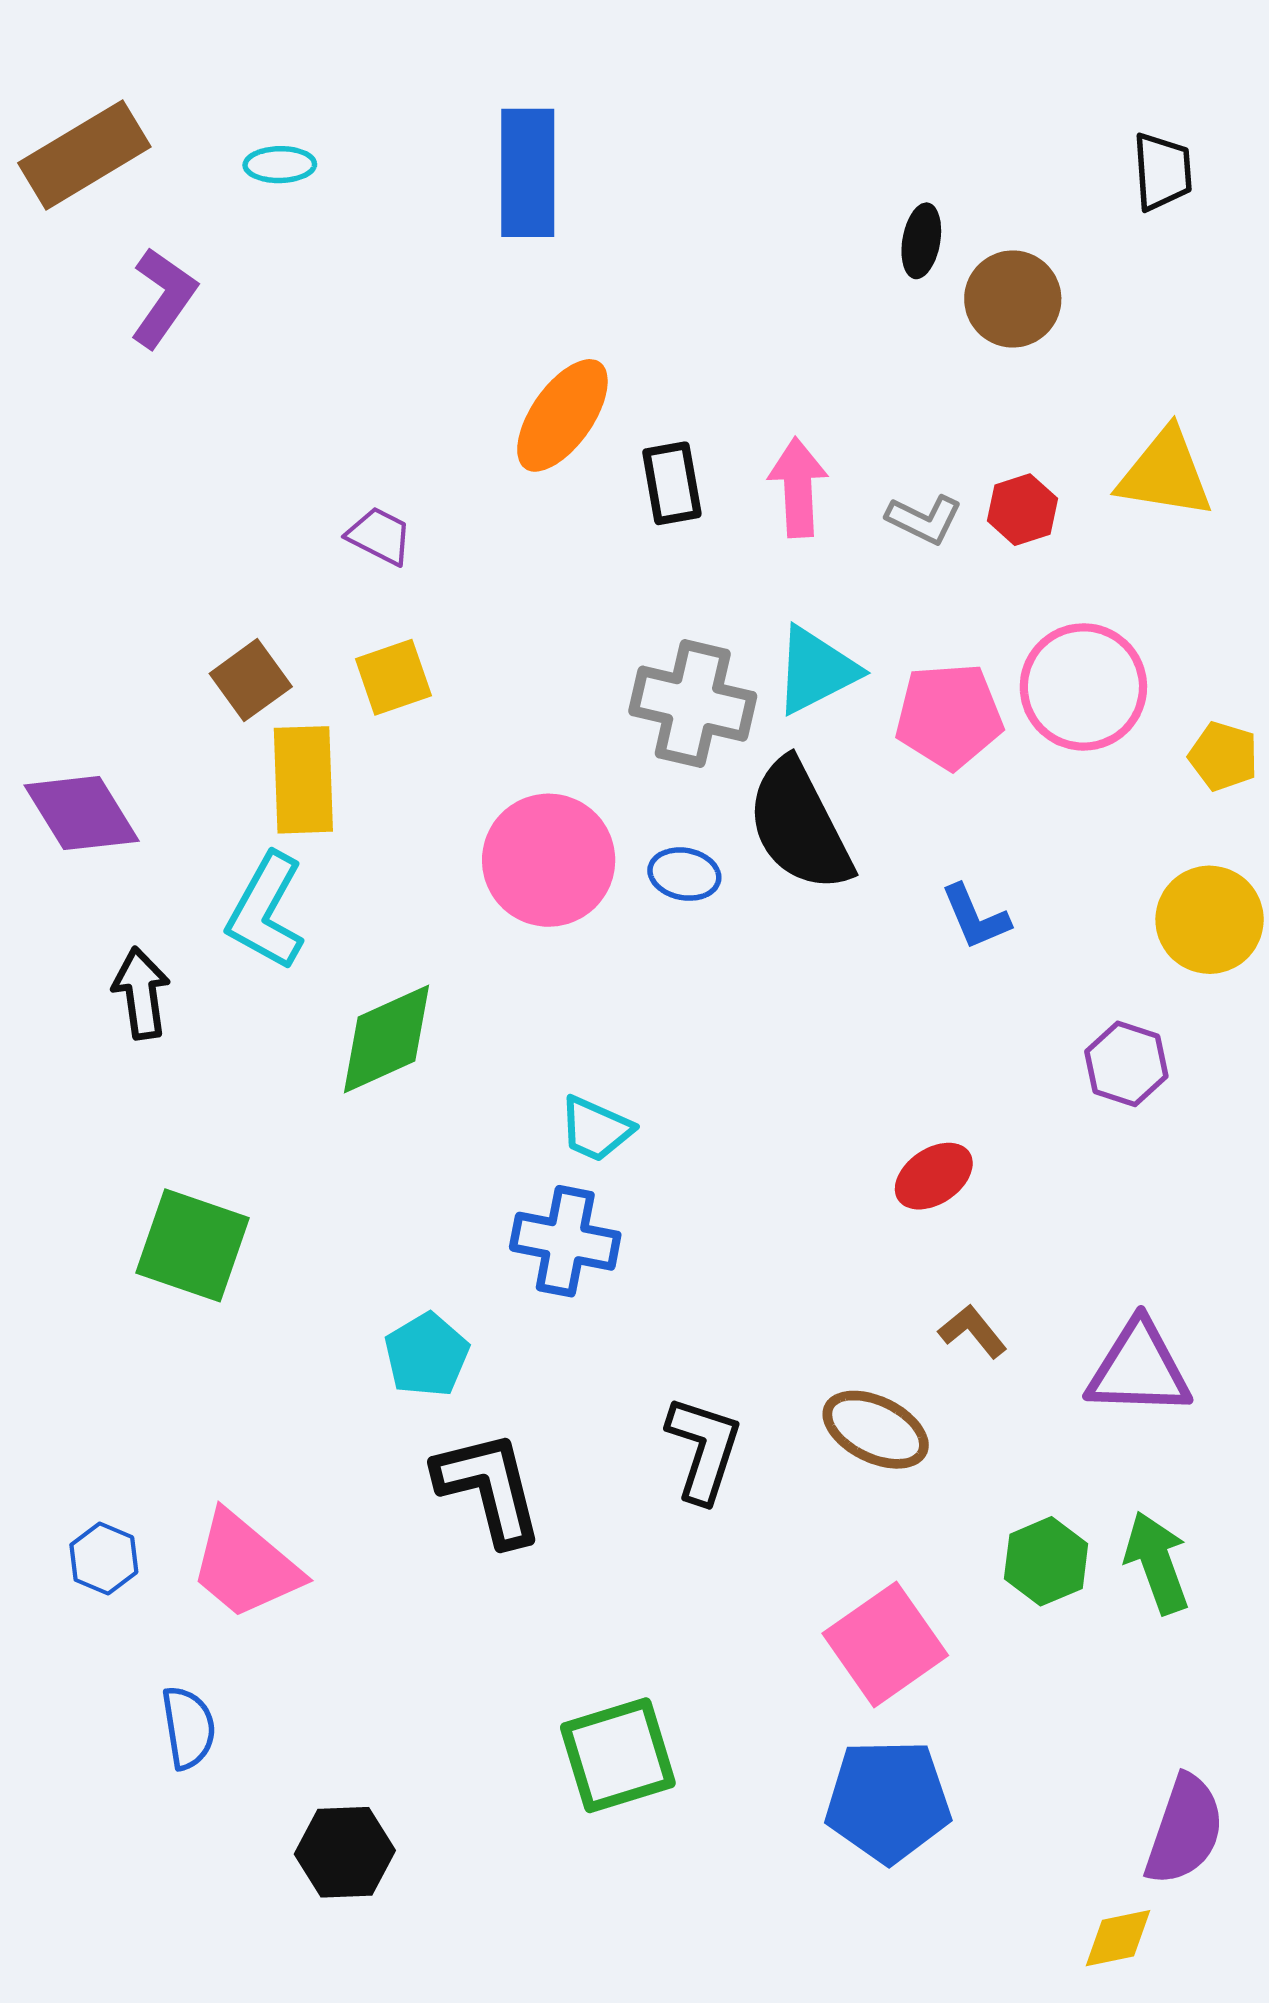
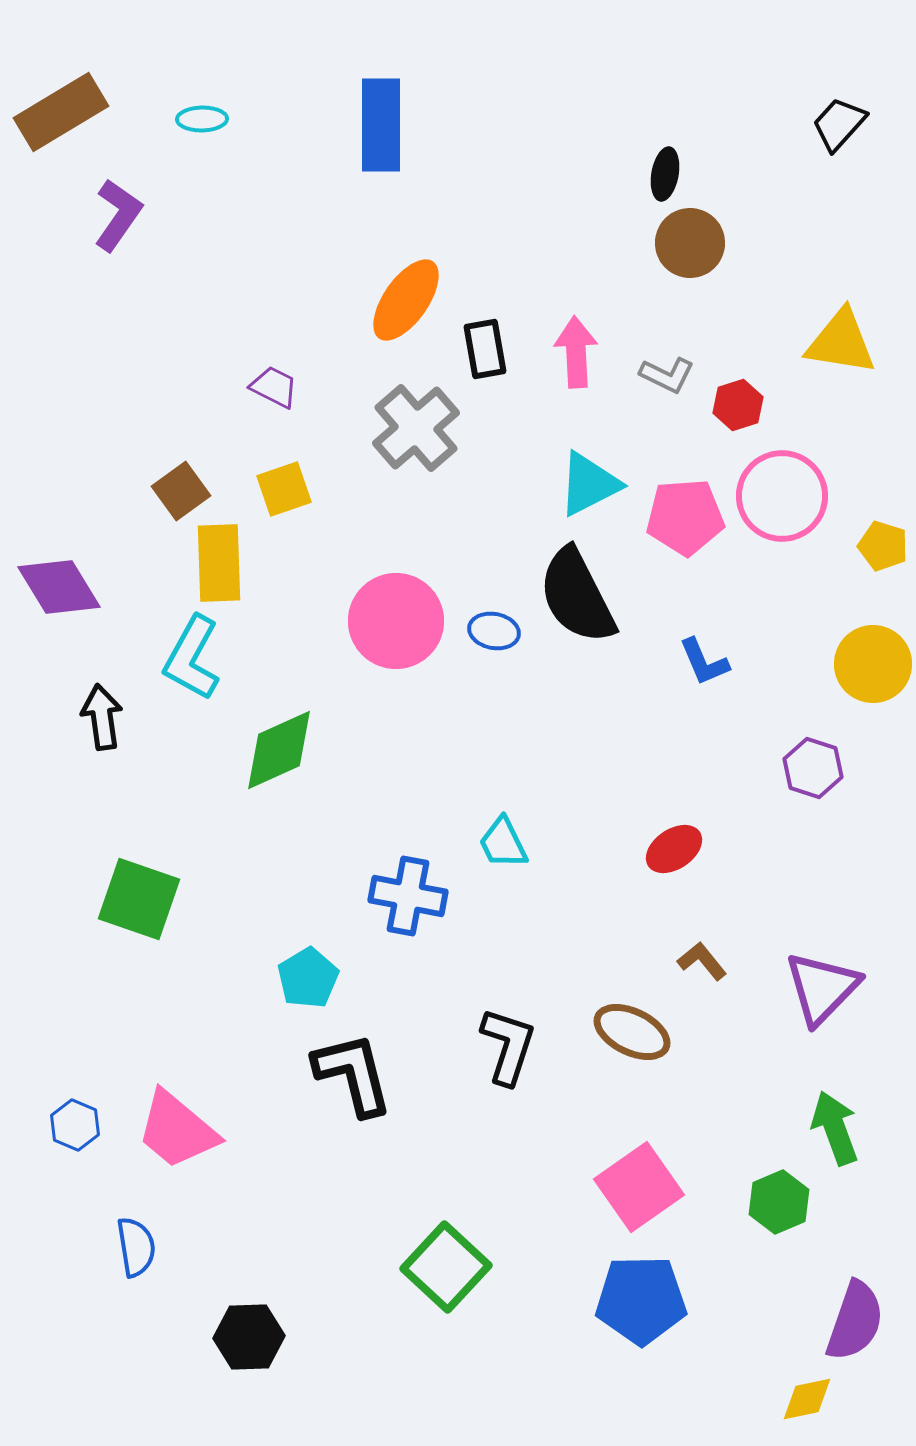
black trapezoid: (1162, 172) -> (839, 124), turned -134
brown circle: (1013, 299) -> (690, 243), moved
red hexagon: (1022, 510) -> (738, 405), moved
gray cross: (693, 704) -> (416, 428), moved, turned 36
cyan trapezoid: (596, 1129) -> (503, 843), moved, turned 40
purple triangle: (1139, 1369) -> (822, 988), turned -48
green hexagon: (1046, 1561) -> (779, 1202), moved
green square: (618, 1755) -> (446, 1267), turned -30

